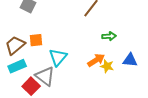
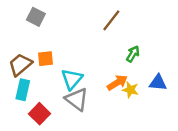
green arrow: (109, 36) -> (133, 54), turned -56
cyan rectangle: (17, 66) -> (23, 90), turned -54
gray triangle: (45, 76) -> (77, 99), moved

